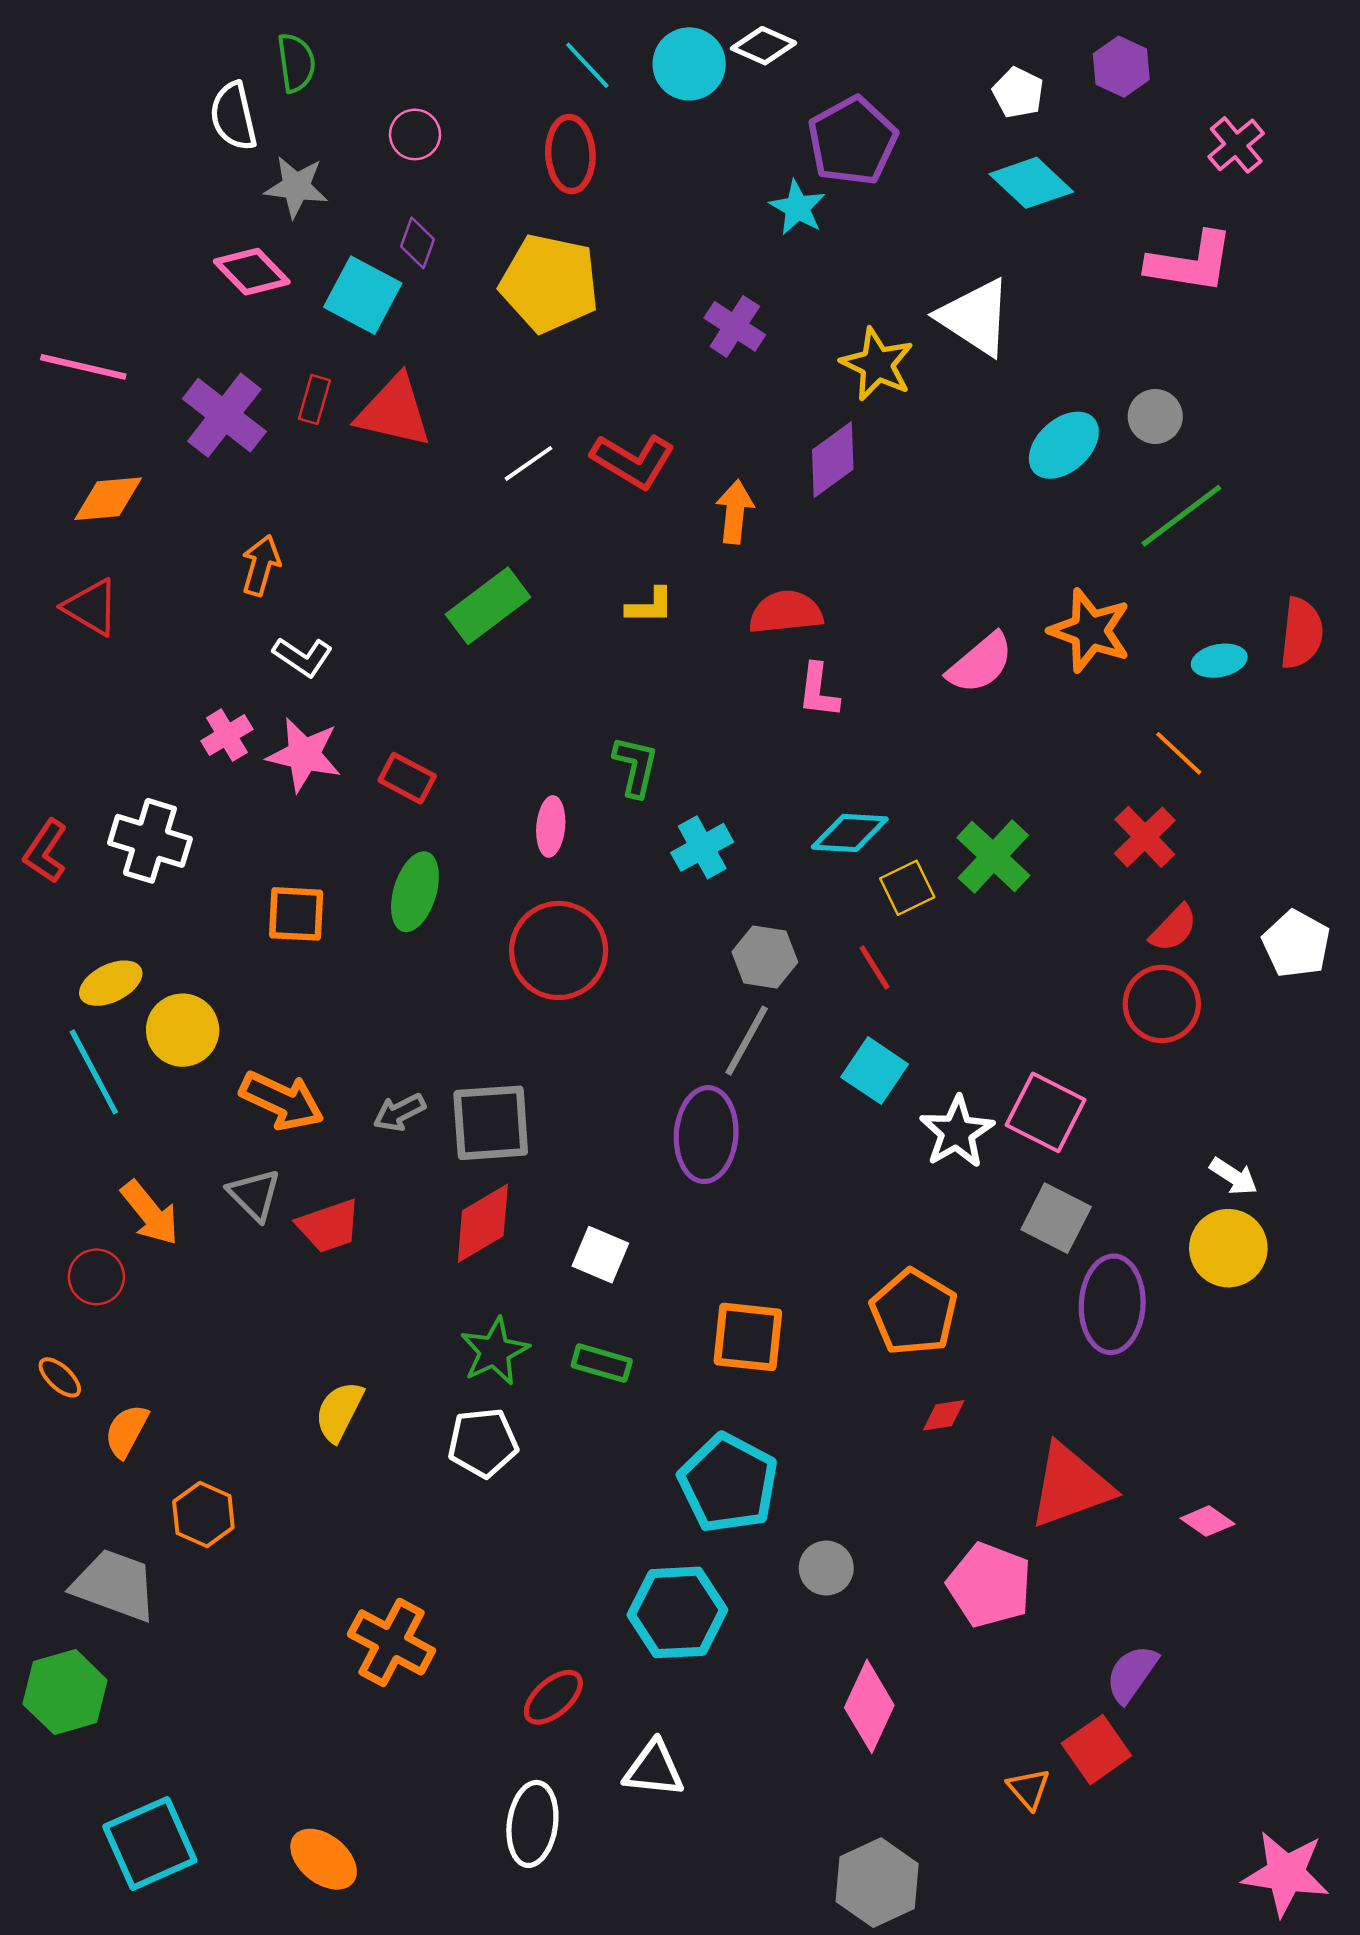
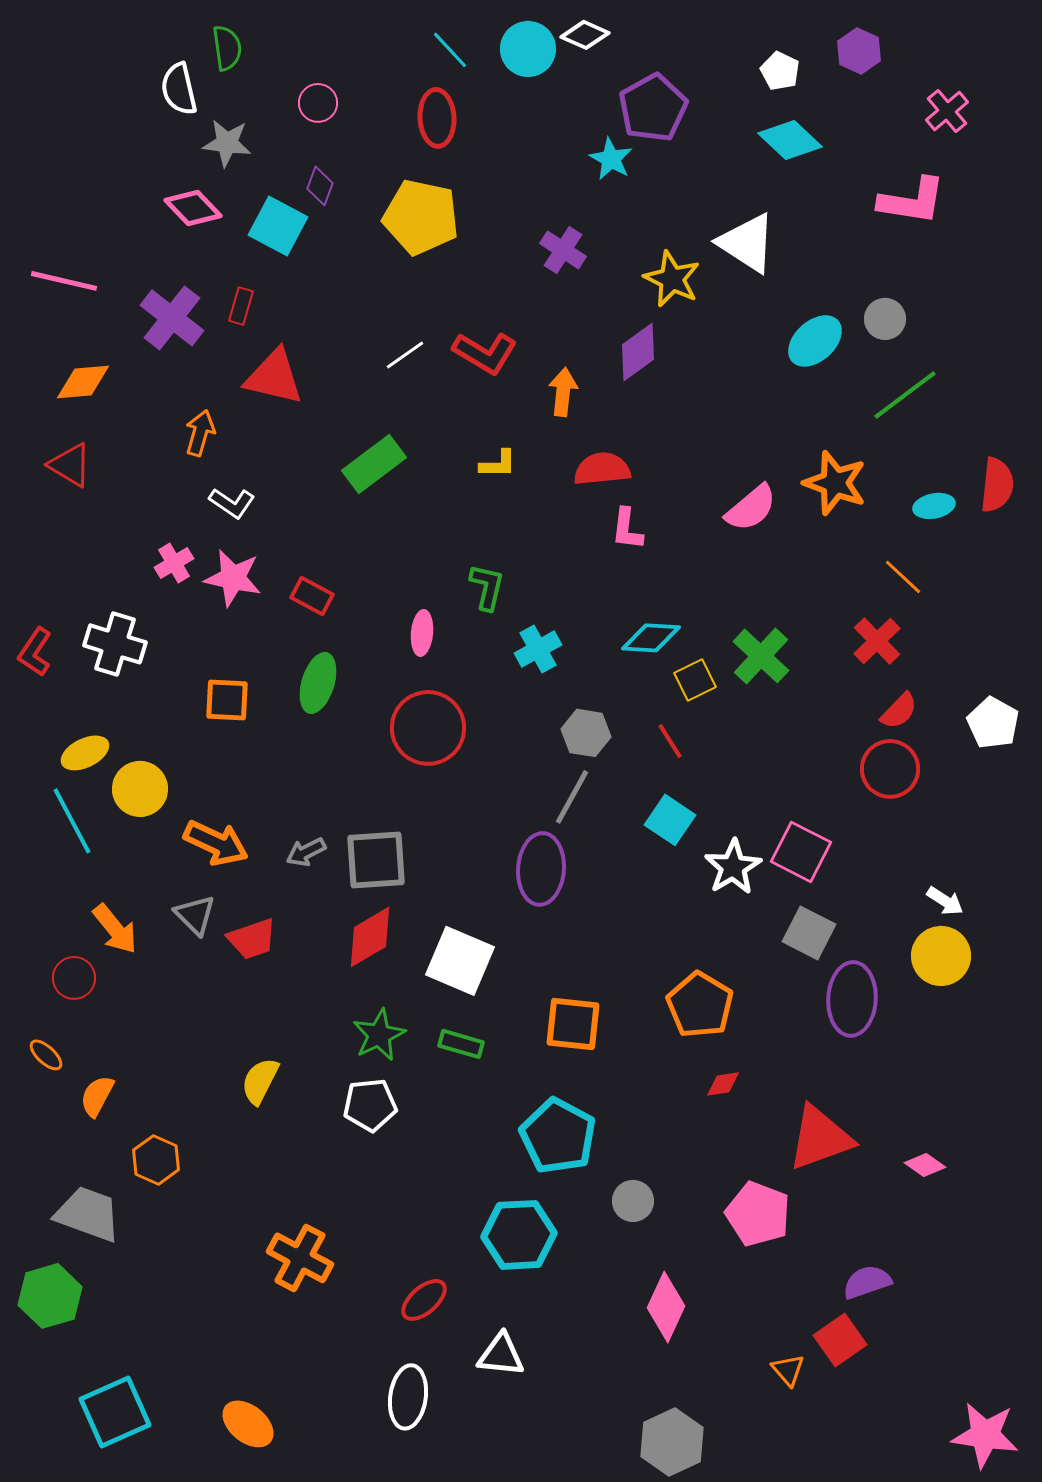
red triangle: (394, 411) -> (274, 377), moved
white square: (600, 1255) -> (460, 961), size x1.6
purple semicircle: (1132, 1674) -> (867, 1282), turned 36

